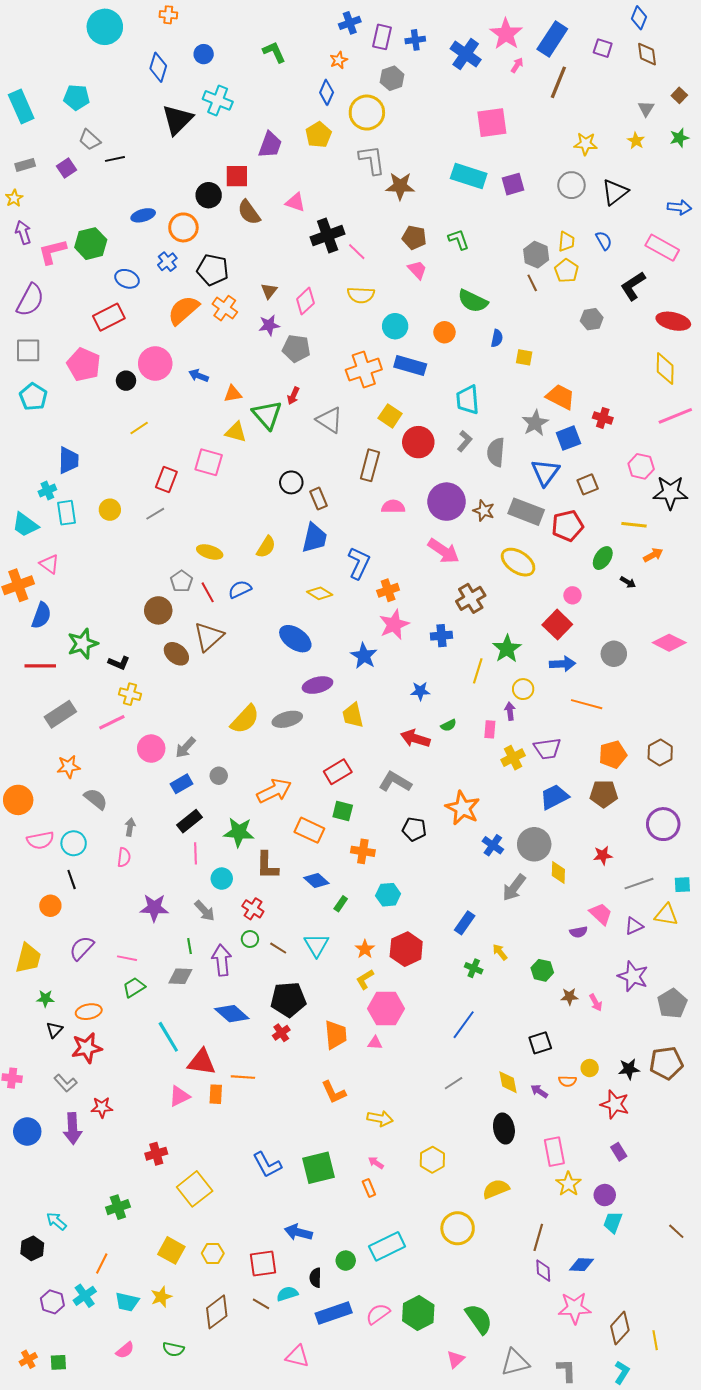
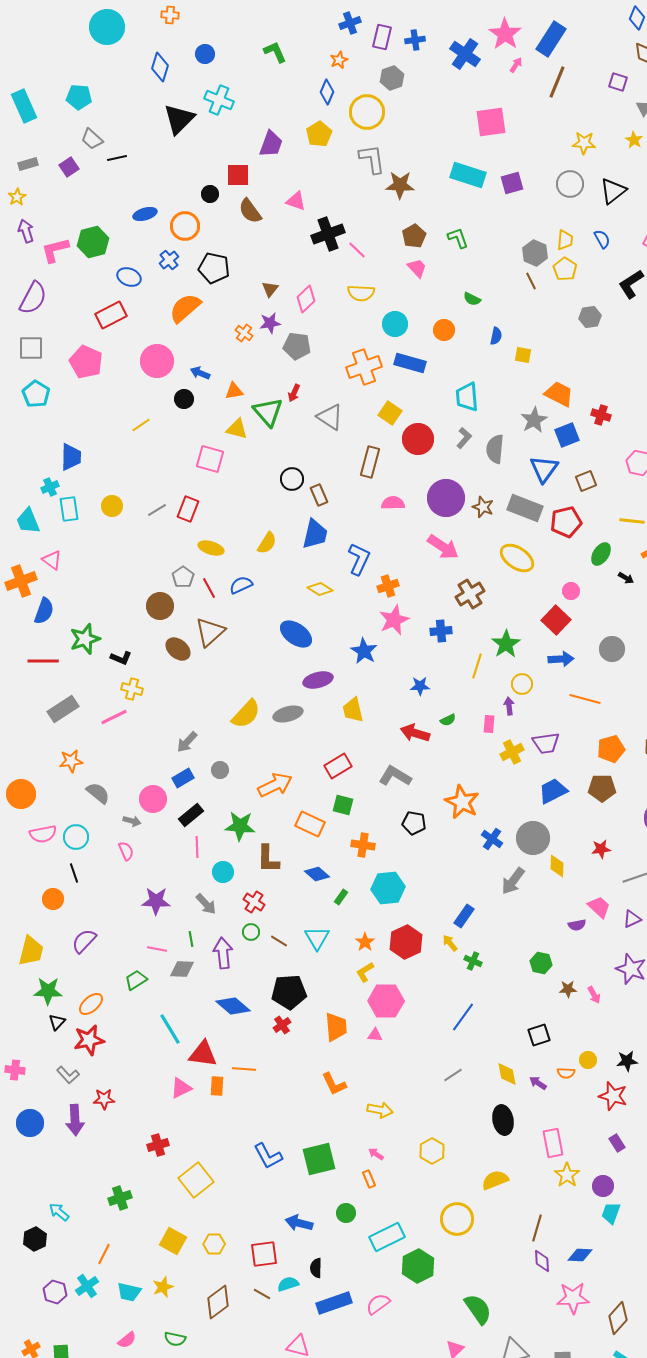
purple square: (603, 48) -> (618, 82), moved
black circle: (209, 195) -> (210, 194), size x0.7
brown pentagon: (414, 238) -> (414, 236), turned 30
green semicircle: (473, 301) -> (472, 299), size x0.6
orange cross: (225, 308) -> (244, 333), moved, size x0.7
black circle: (126, 381) -> (184, 399), moved
red rectangle: (166, 479) -> (188, 509), moved
cyan trapezoid: (25, 525) -> (28, 521), turned 32
pink circle: (151, 749) -> (153, 799), moved
gray arrow: (130, 827) -> (132, 821), turned 96
pink semicircle: (124, 857) -> (126, 851), turned -30
cyan hexagon: (388, 895) -> (388, 888), size x1.4
yellow arrow: (500, 952) -> (450, 943), moved
pink line: (127, 958) -> (157, 949), moved
green star: (45, 998) -> (48, 991), size x1.6
orange ellipse: (89, 1012) -> (91, 1004), turned -30
green circle: (346, 1261) -> (346, 1213), moved
green hexagon: (418, 1313) -> (418, 1266), moved

